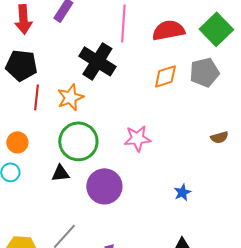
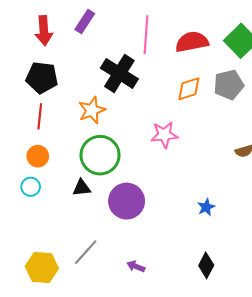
red line: (36, 97) -> (40, 116), moved
pink star: (137, 138) -> (164, 135), moved

